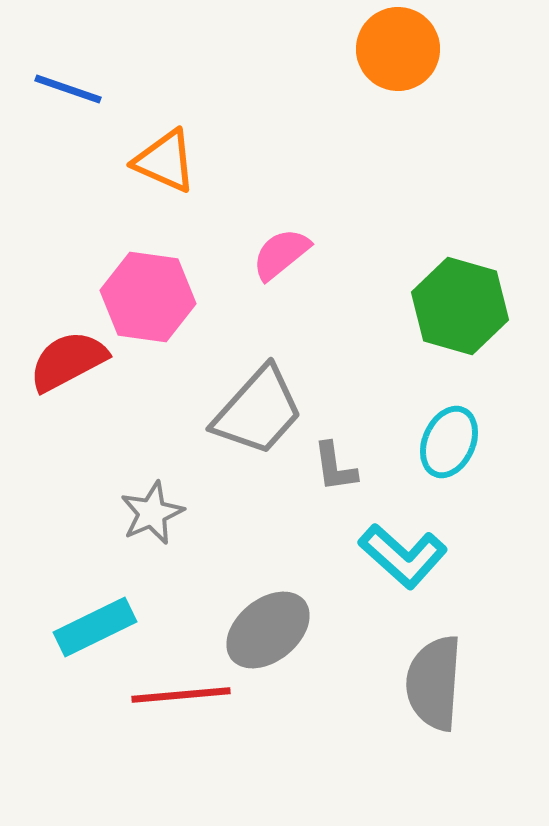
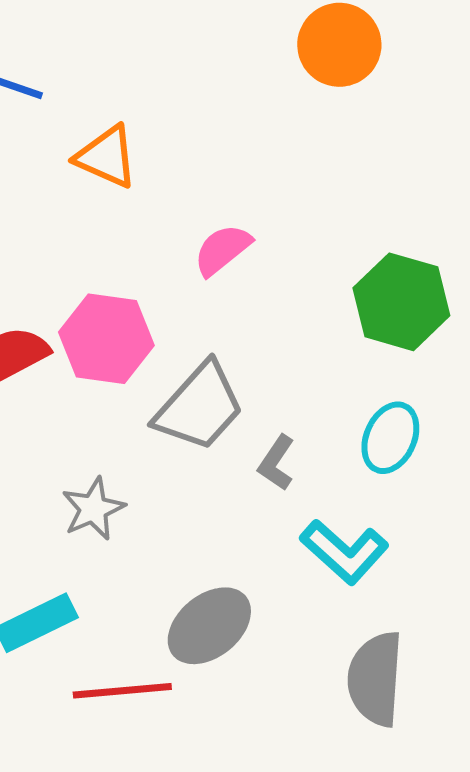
pink hexagon: (148, 297) -> (106, 339), moved
gray L-shape: (335, 467) -> (276, 463), turned 42

